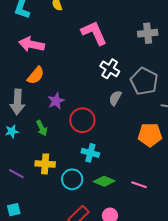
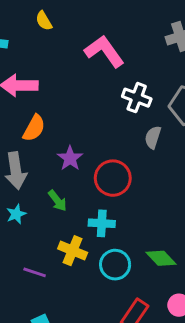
cyan cross: (90, 153) -> (102, 223), moved
yellow cross: (45, 164) -> (73, 251), turned 30
green diamond: (104, 181) -> (161, 258), turned 35

